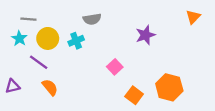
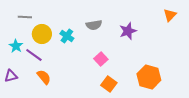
gray semicircle: (92, 19) -> (94, 25), moved
cyan star: (19, 38) -> (16, 46), moved
cyan cross: (76, 41) -> (67, 36), turned -32
orange square: (134, 95) -> (109, 84), moved

